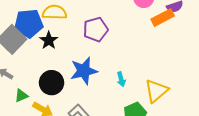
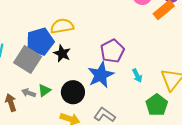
purple pentagon: (96, 29) -> (112, 51), moved
green triangle: (21, 96) -> (44, 90), moved

